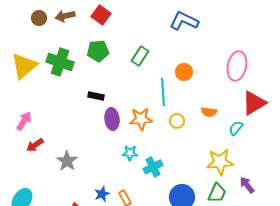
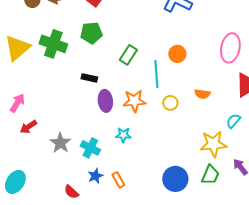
green rectangle: (140, 56) -> (128, 55), moved
cyan semicircle: (236, 128) -> (233, 121), moved
cyan cross: (153, 167) -> (90, 148), moved, turned -36

